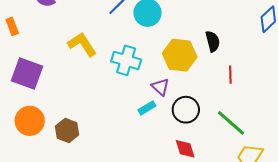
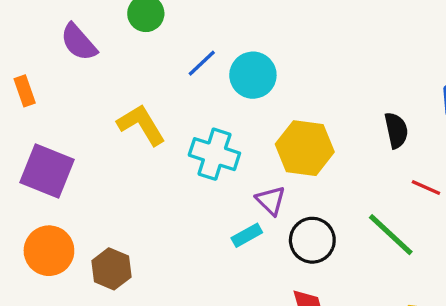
black semicircle: (213, 41) -> (396, 130), moved
red line: (230, 75) -> (426, 187), moved, turned -66
green line: (231, 123) -> (391, 235), moved

